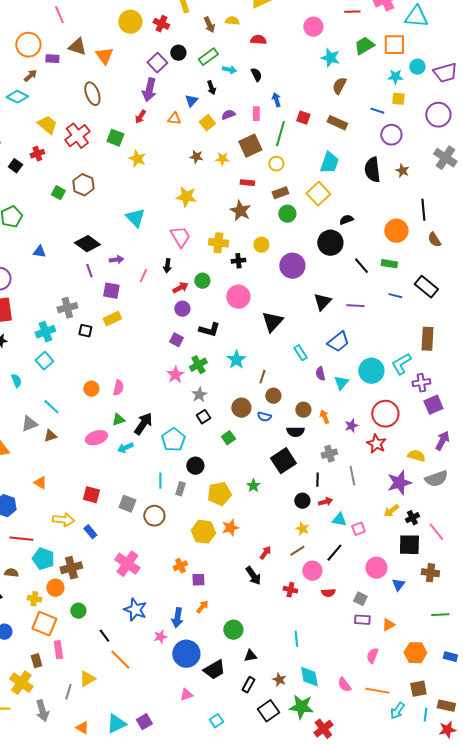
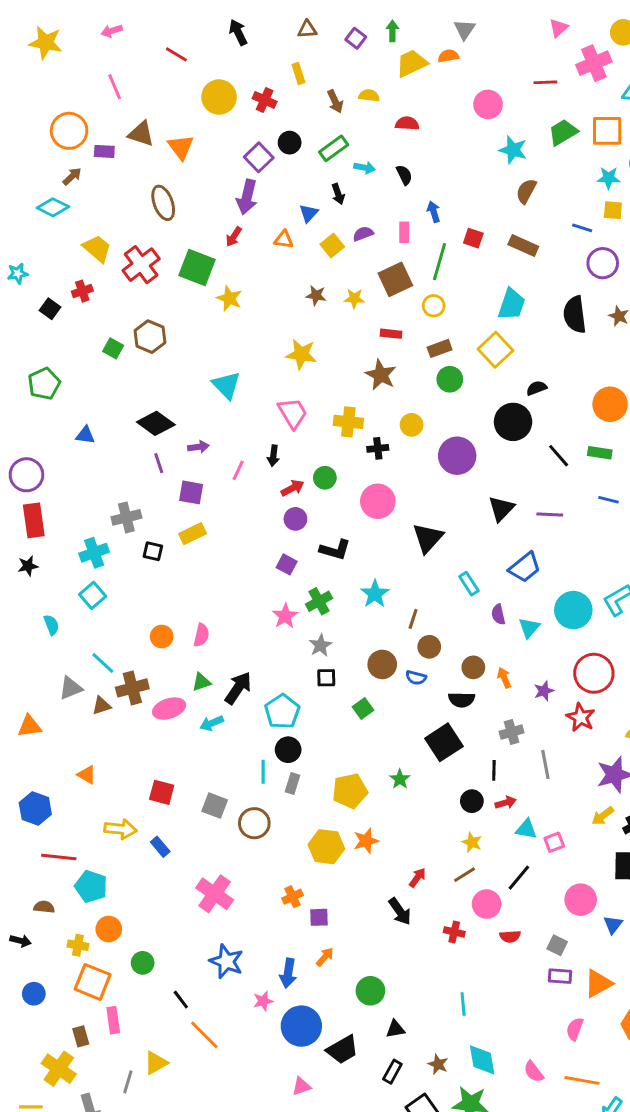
green square: (115, 138) -> (197, 268), size x1.4
black square: (203, 417) -> (326, 678), turned 32
black circle: (195, 466) -> (288, 750), moved
brown cross: (71, 568) -> (132, 688), moved
orange triangle: (388, 625) -> (598, 983), size x1.5

